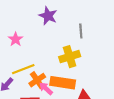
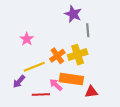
purple star: (48, 16) -> (73, 14), moved
orange cross: (37, 80) -> (57, 56), moved

